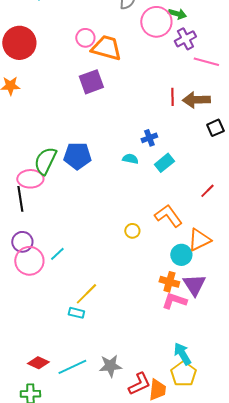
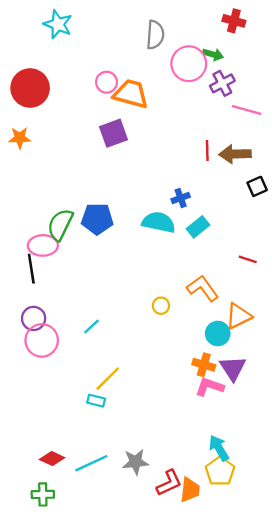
cyan semicircle: (130, 159) -> (159, 222), size x1.8
red line: (207, 191) -> (248, 259), turned 63
cyan line: (57, 254) -> (91, 327), moved

